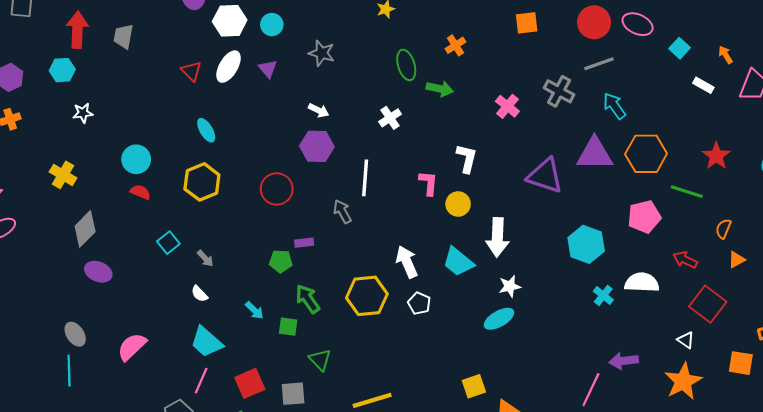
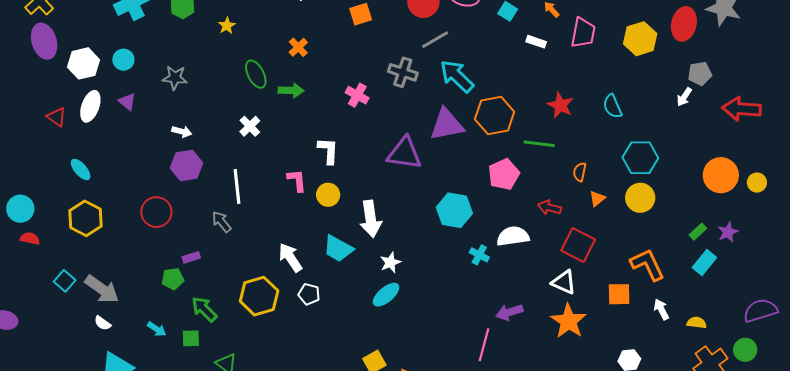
cyan arrow: (614, 106) -> (457, 76), size x1.4
gray arrow: (205, 258) -> (102, 289), size x2.0
white triangle: (686, 340) -> (564, 282), size x1.5

